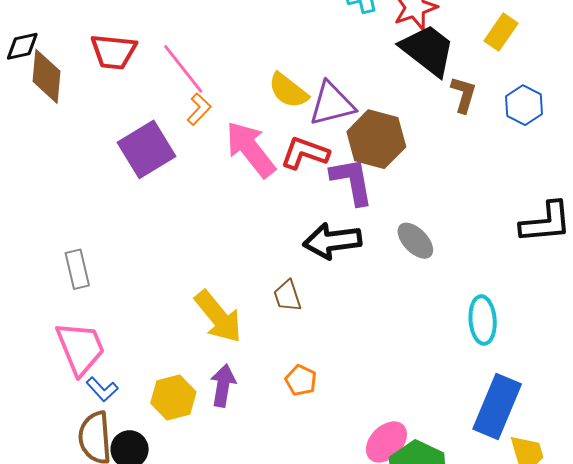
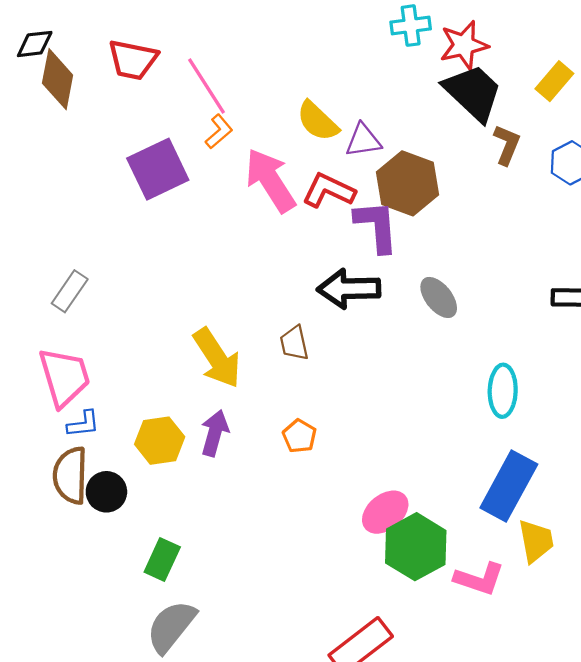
purple triangle: (332, 104) -> (363, 140), size x0.7
gray rectangle: (77, 269) -> (70, 291), turned 42
blue L-shape: (102, 389) -> (83, 424), turned -60

